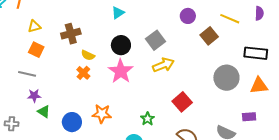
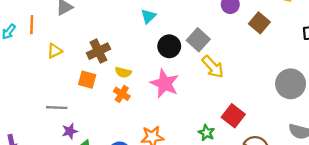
black circle: (121, 45) -> (169, 46), moved
orange square: (36, 50) -> (87, 80), moved
yellow arrow: (163, 65) -> (213, 67), turned 80
gray circle: (226, 78) -> (291, 84), moved
red square: (182, 102) -> (233, 116), moved

